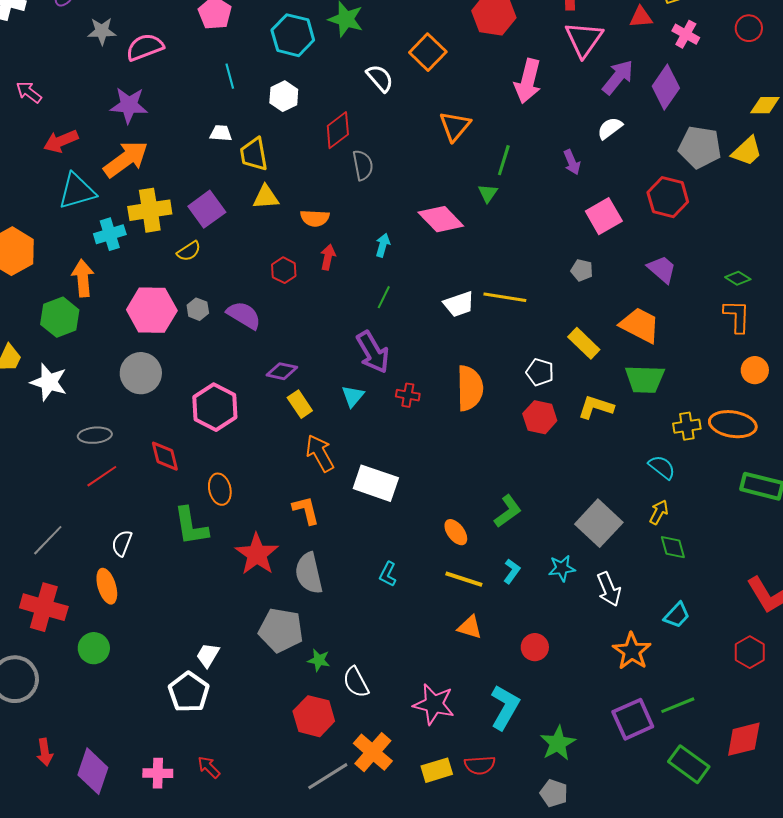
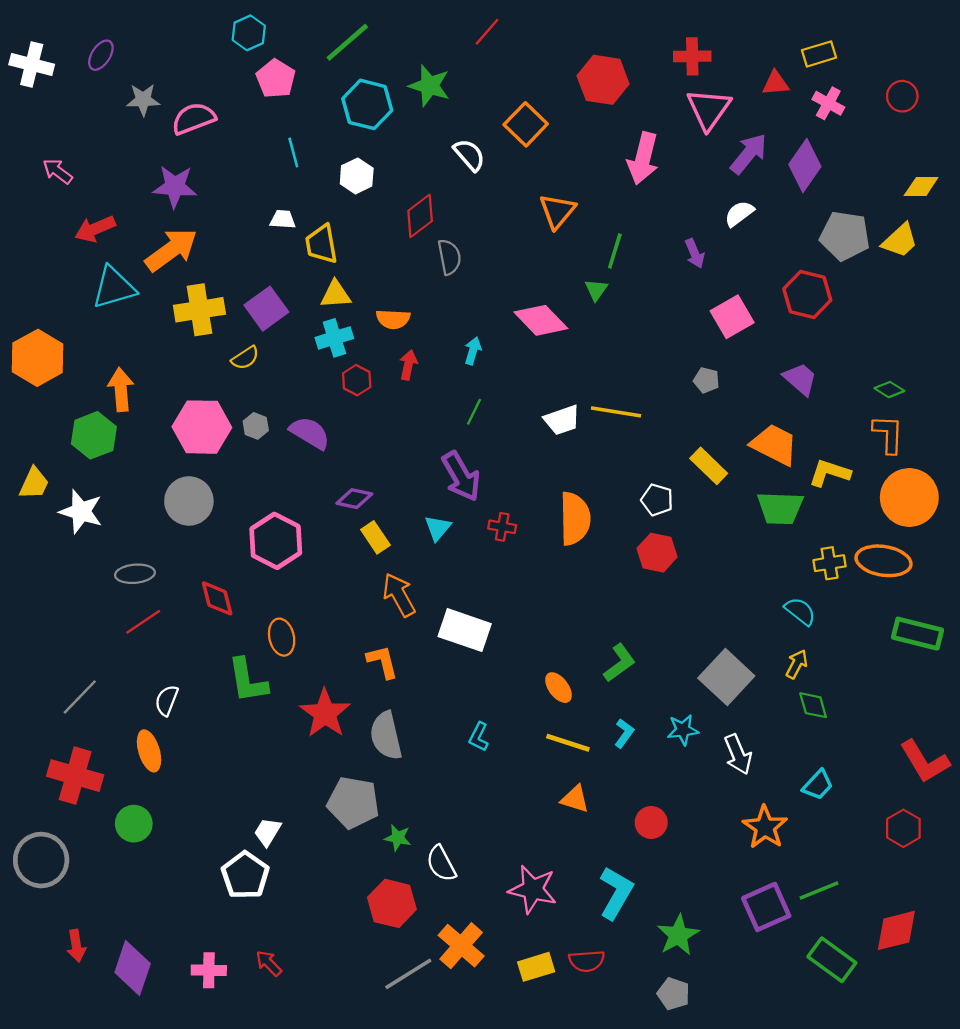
cyan cross: (110, 234) -> (334, 338), moved
orange circle: (755, 370) -> (909, 497), size x1.8
yellow L-shape: (596, 407) -> (830, 473), moved

